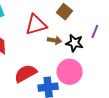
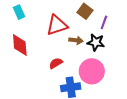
purple line: (95, 32) -> (104, 22), moved
red semicircle: (25, 73) -> (56, 63), moved, size x0.6

